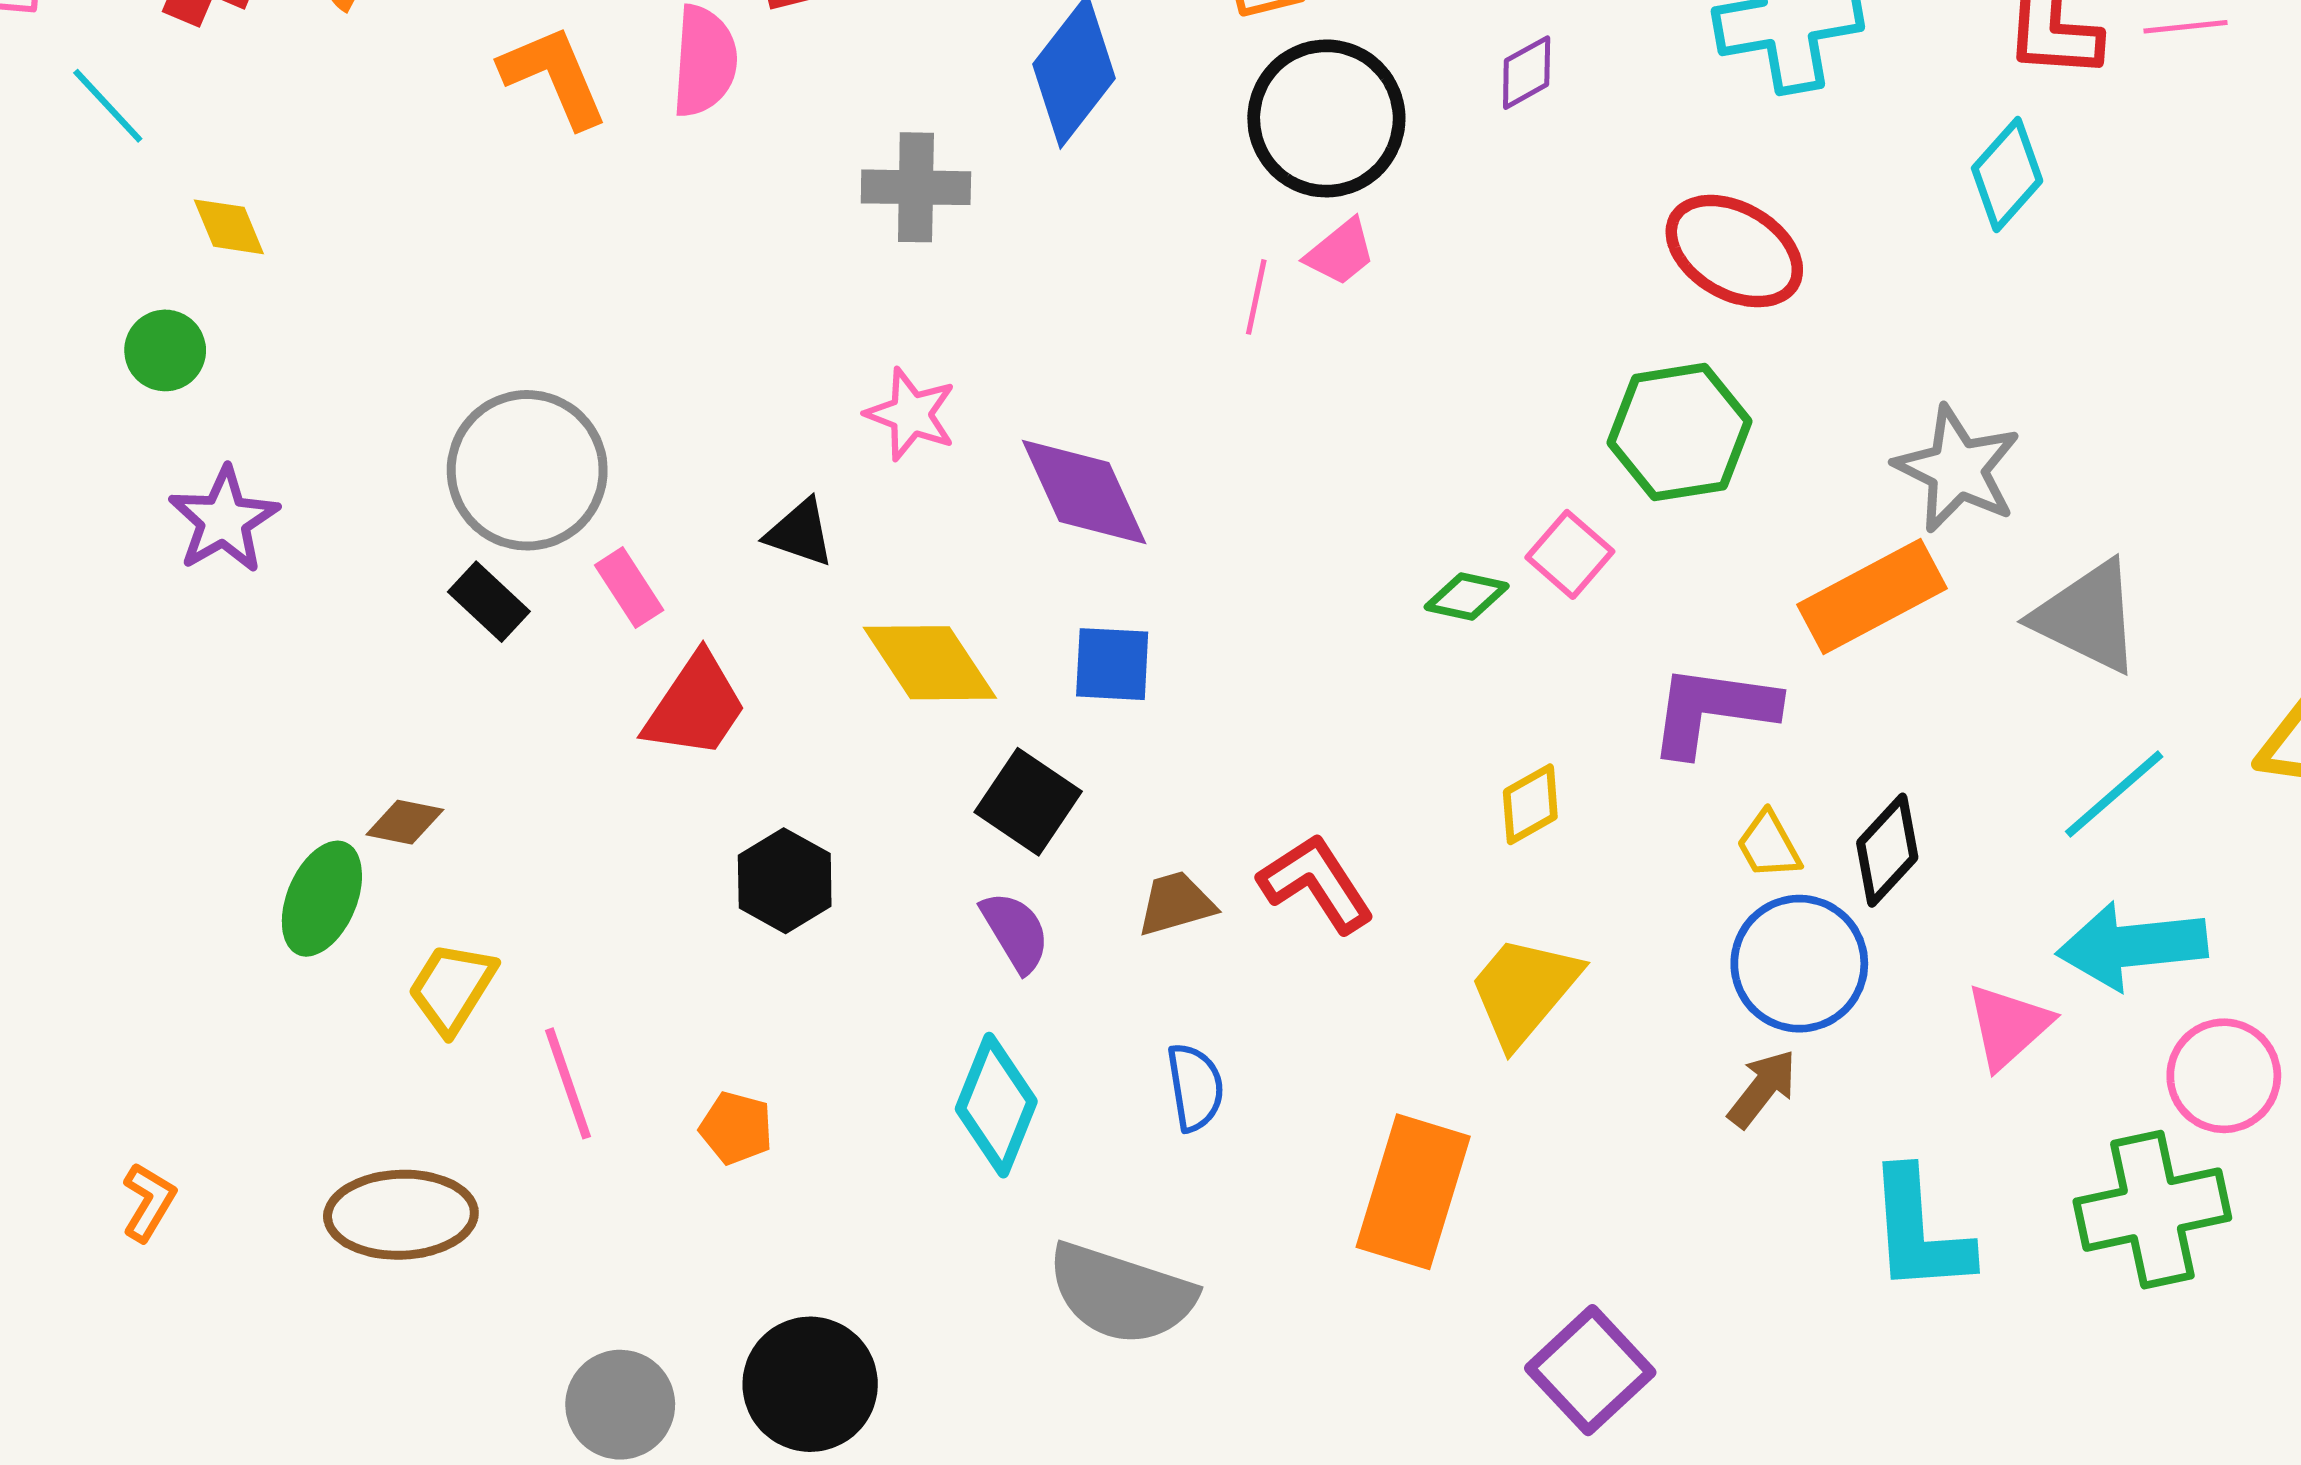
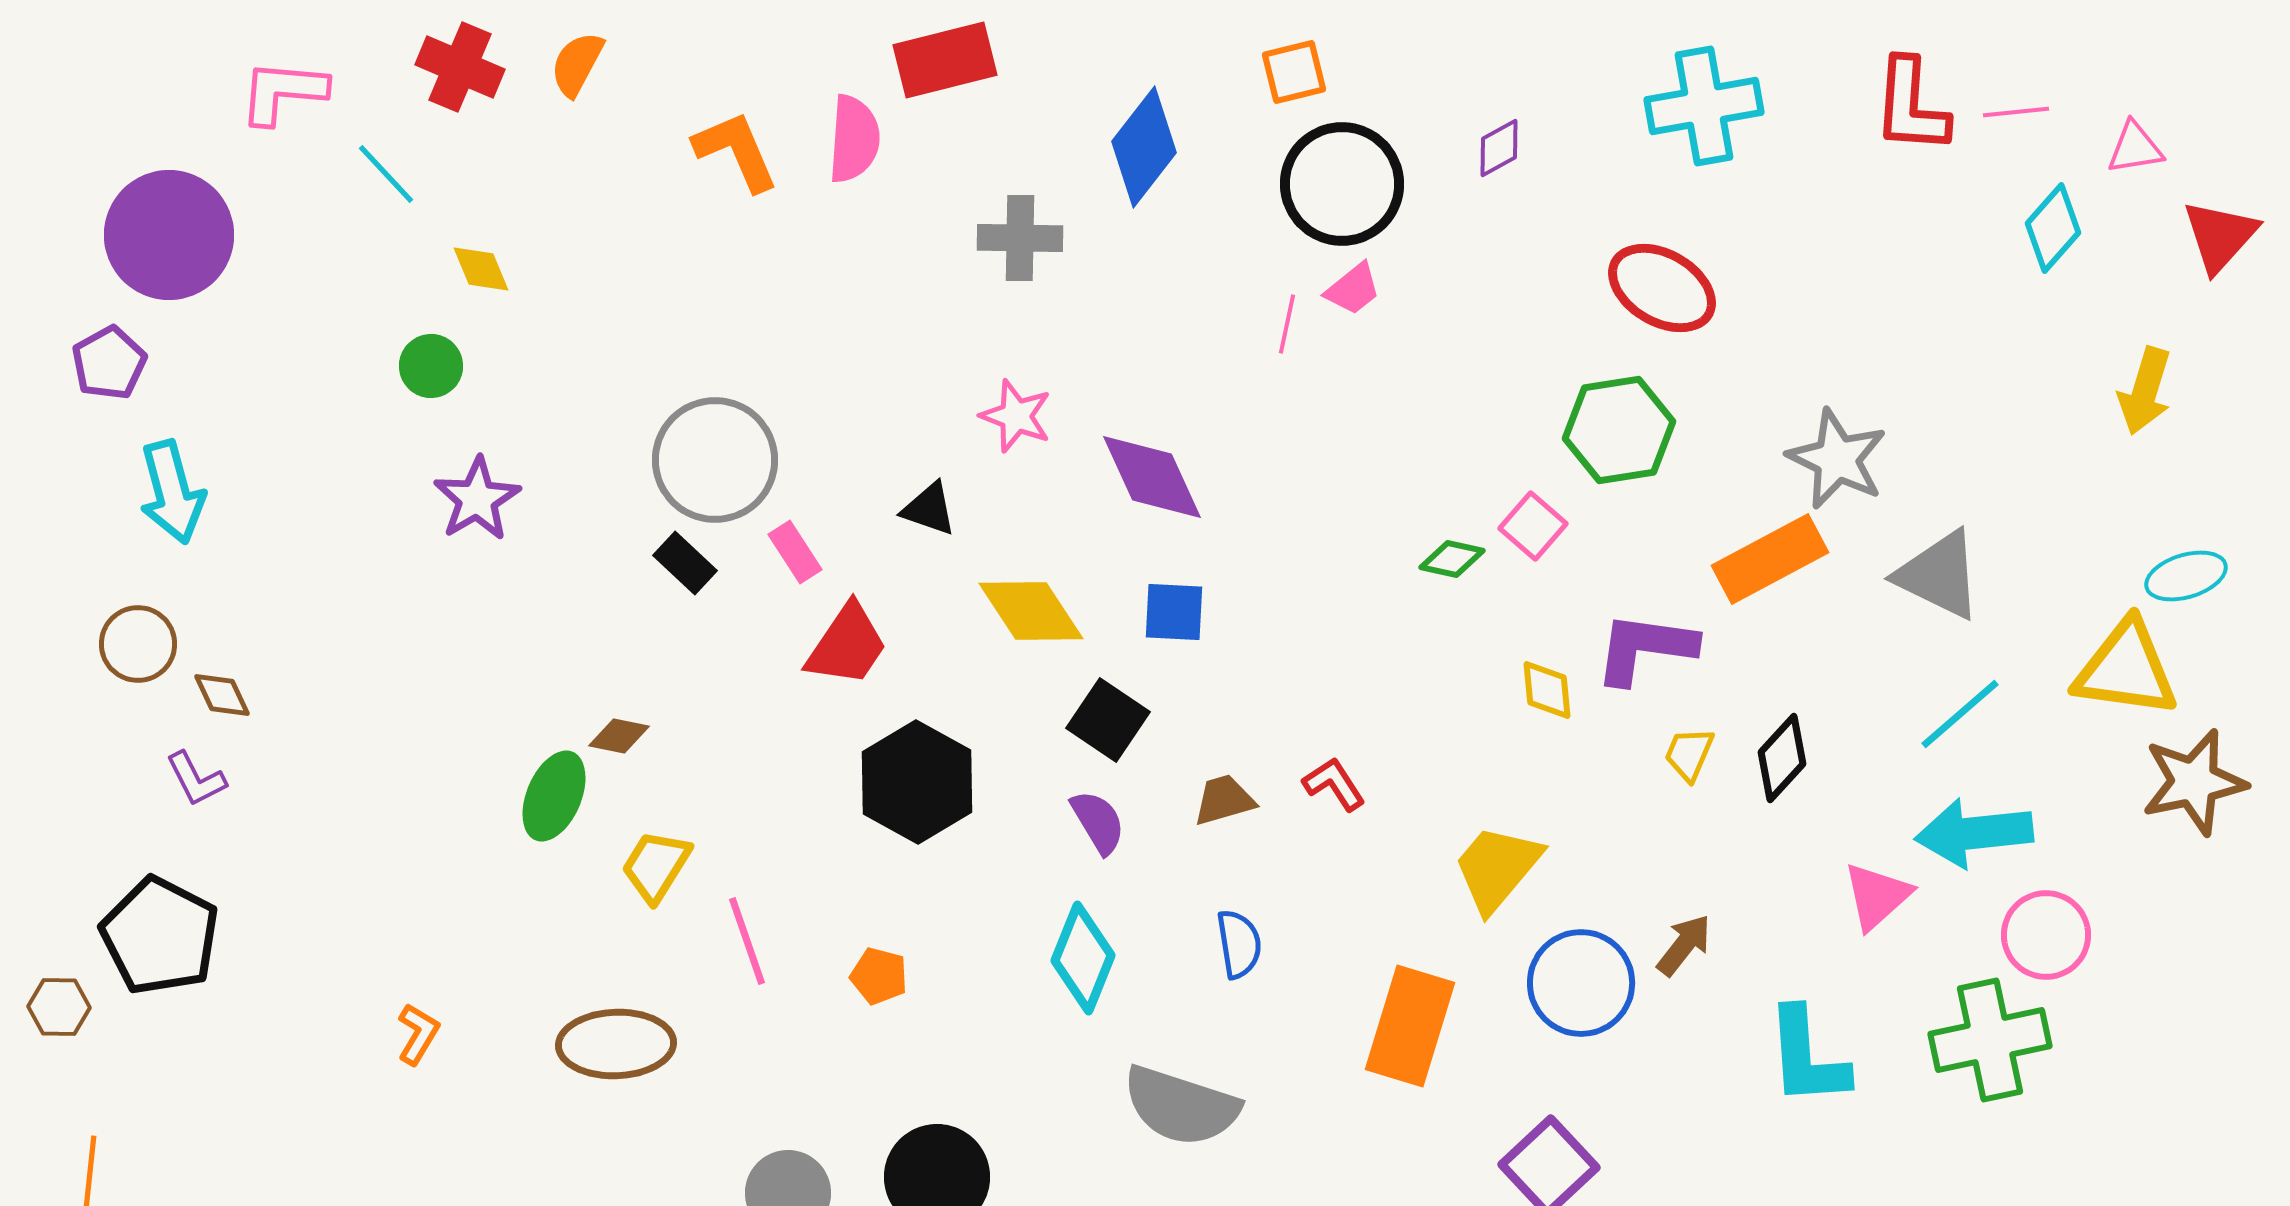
cyan diamond: (2007, 175) -> (2053, 228), moved
yellow diamond: (1530, 804) -> (1547, 690), moved, turned -66
yellow trapezoid: (1769, 845) -> (1689, 754), turned 52
black hexagon: (785, 881) -> (917, 782), size x1.5
red L-shape: (1316, 883) -> (1334, 784), size x0.7
blue circle: (1799, 964) -> (1581, 983), moved

